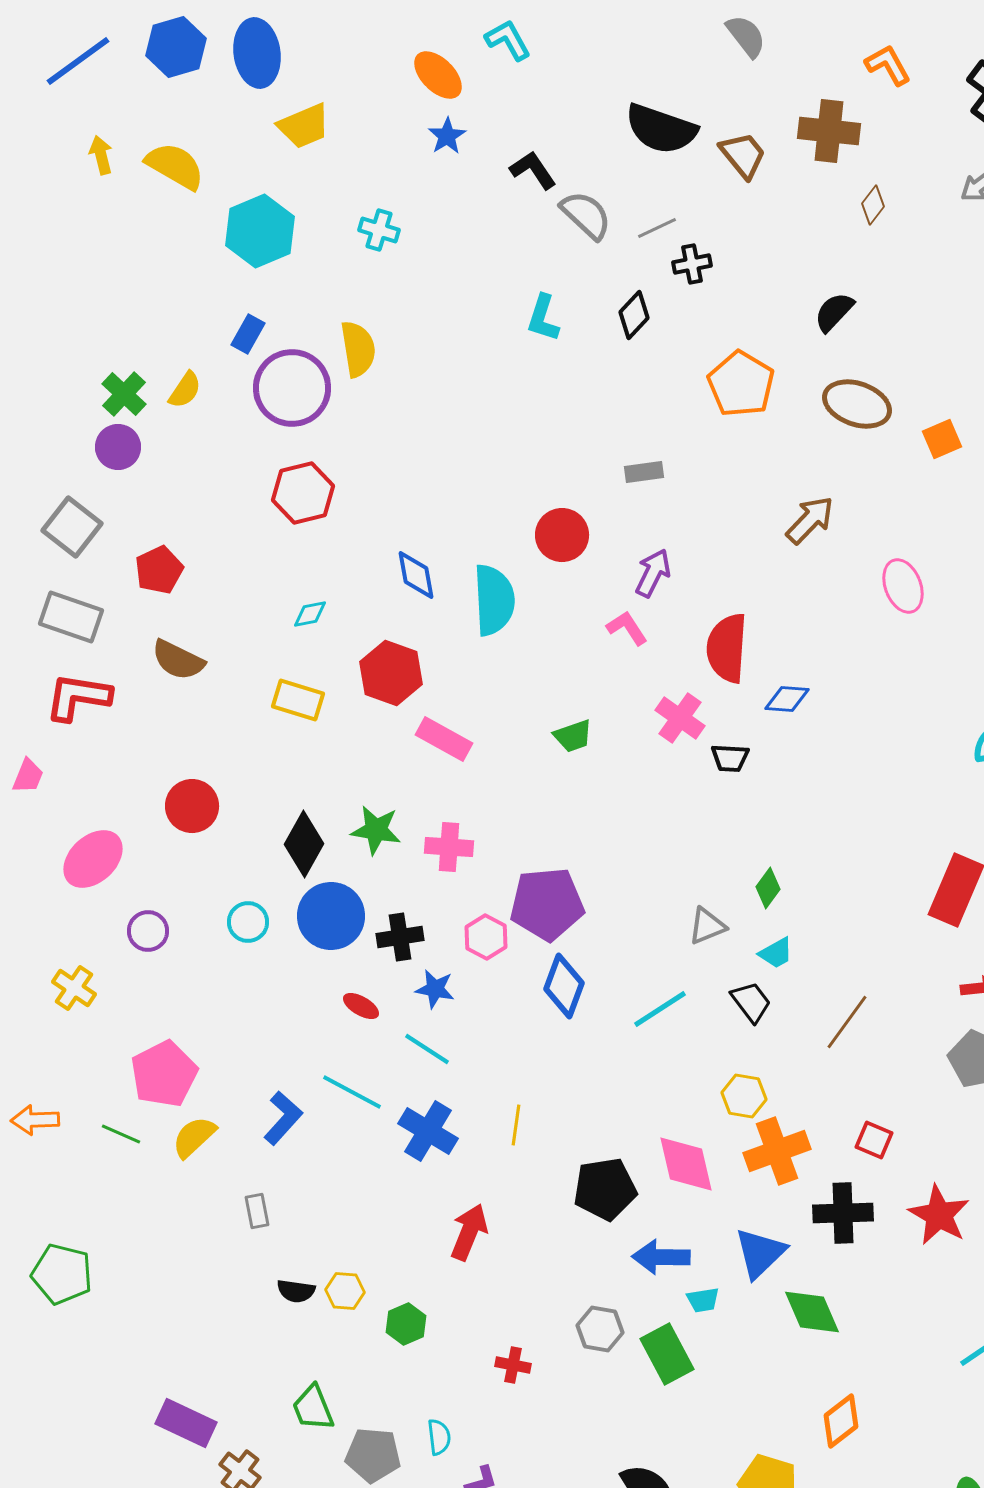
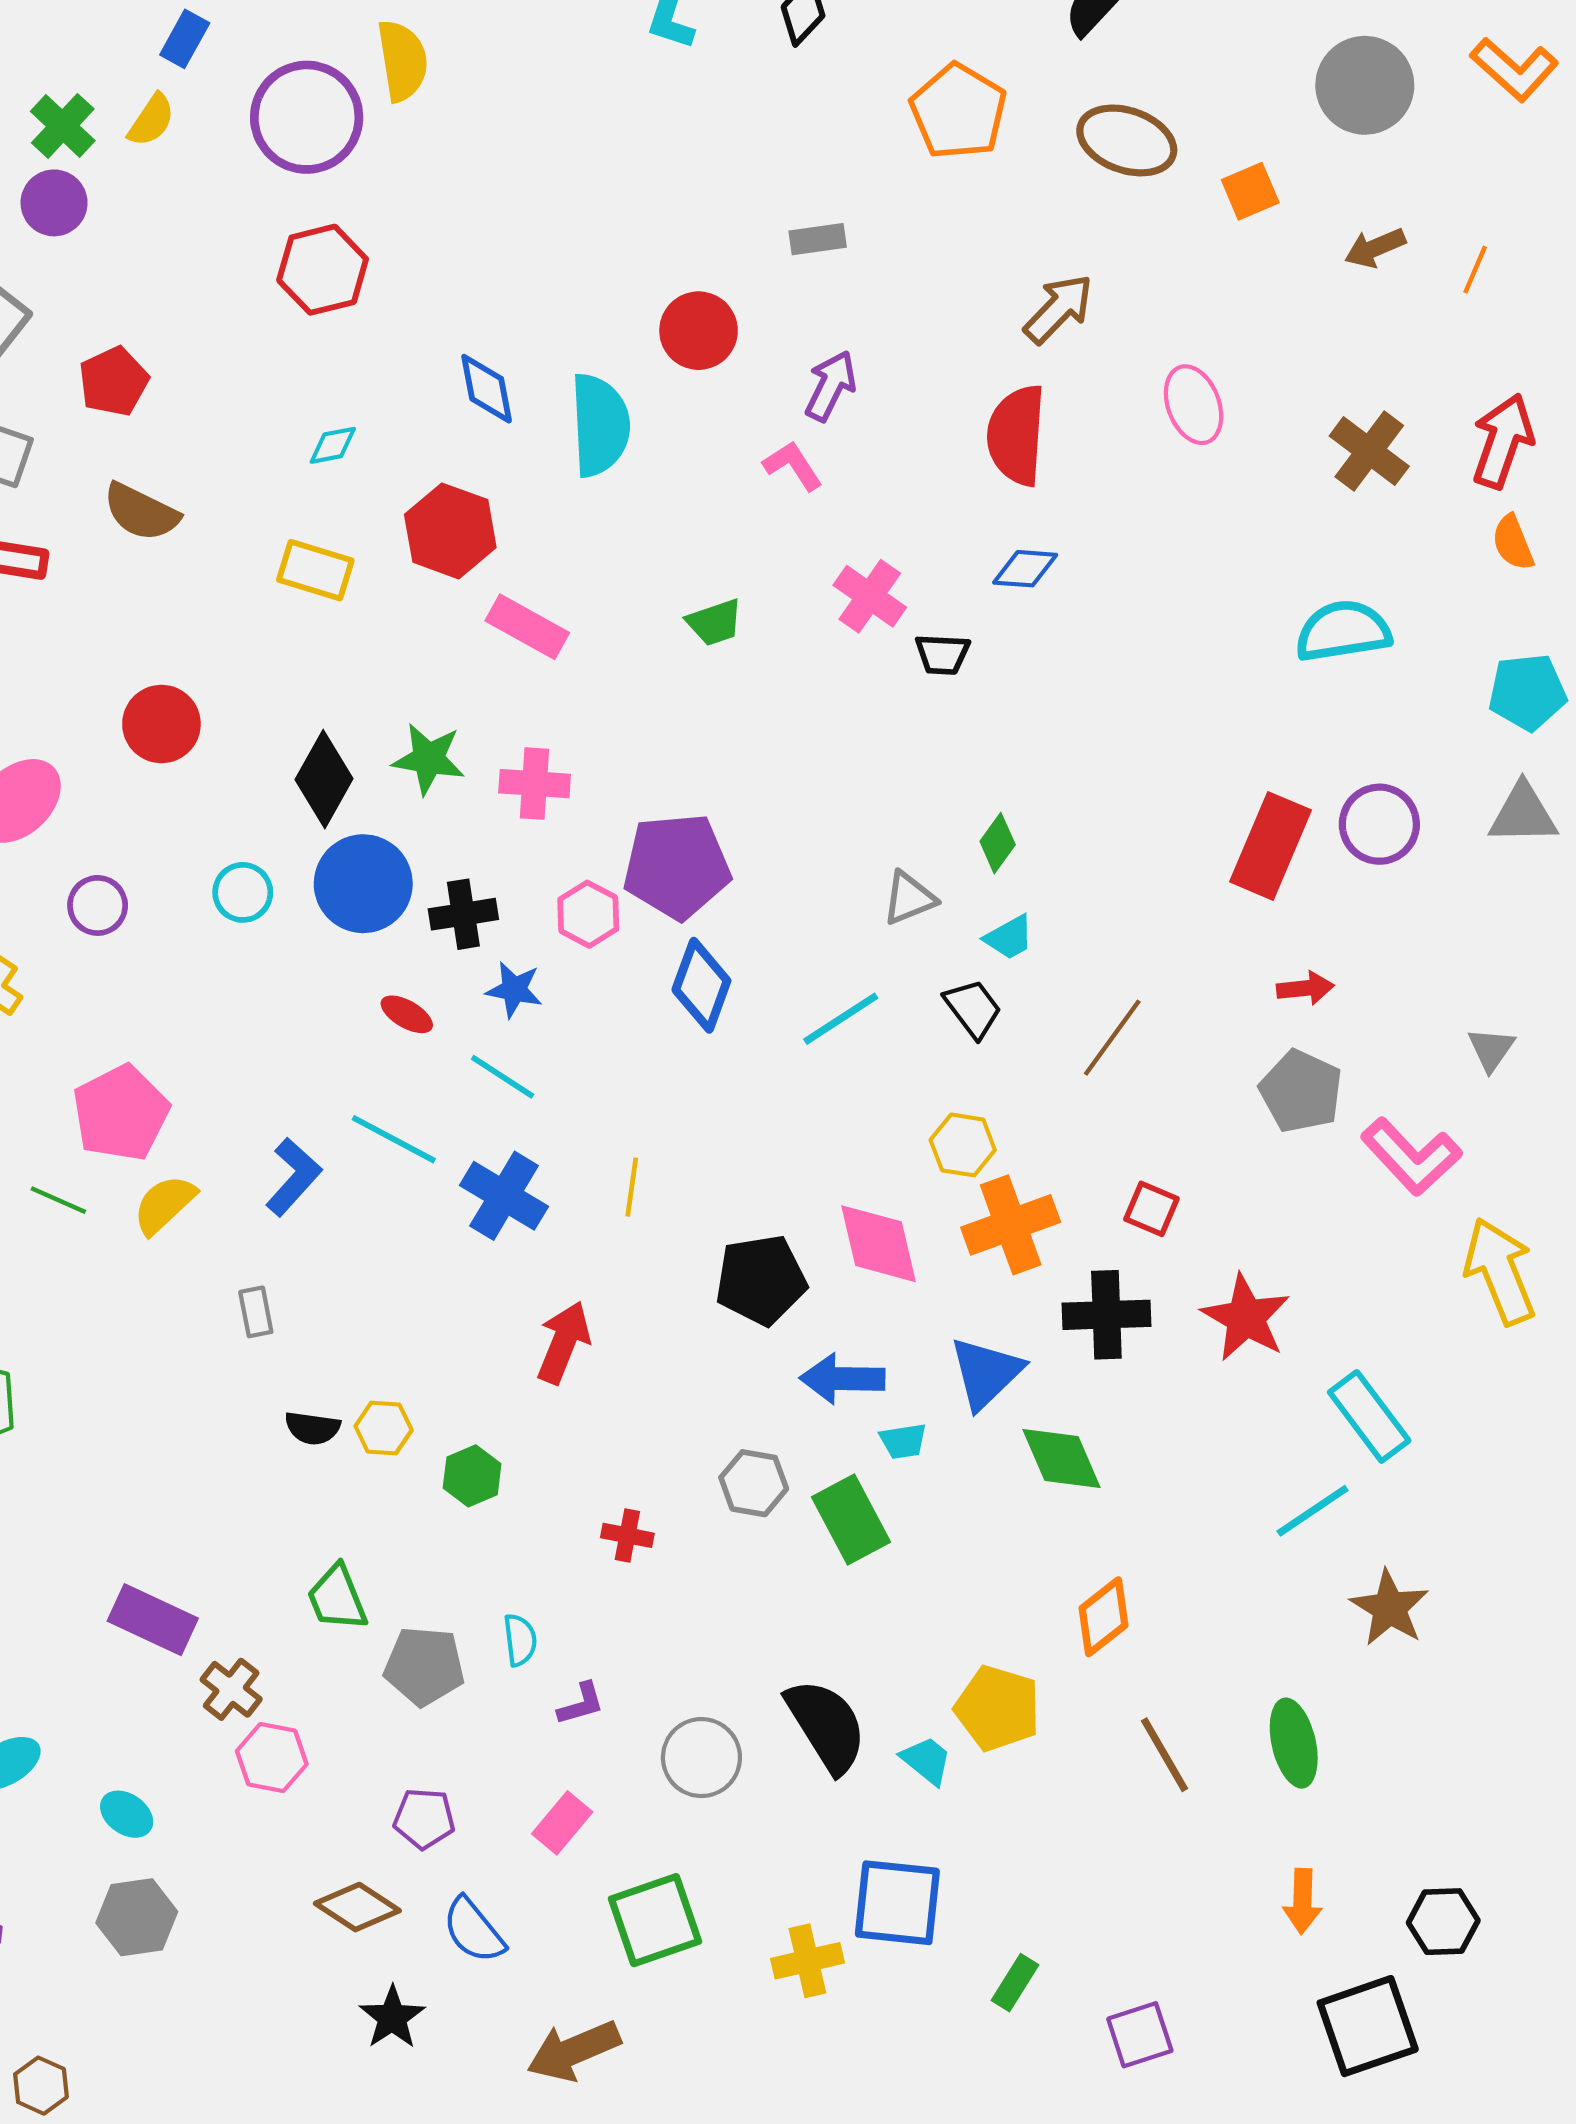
blue rectangle: (248, 334) -> (185, 39), moved
red semicircle: (727, 648) -> (1016, 435), moved

